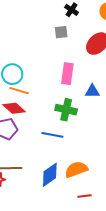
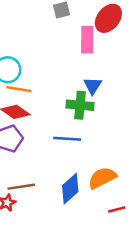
pink rectangle: (67, 74) -> (87, 40), moved
blue triangle: (92, 91) -> (93, 86), moved, turned -49

